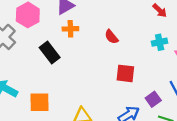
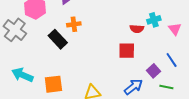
orange cross: (70, 29) -> (74, 24), moved
red semicircle: (111, 37) -> (137, 29), moved, turned -40

